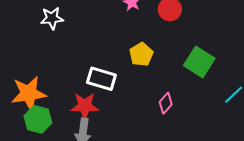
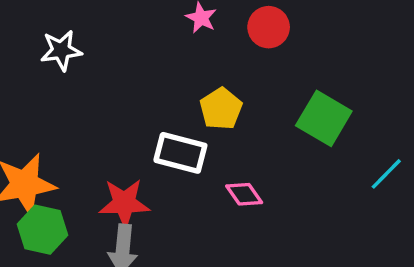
white rectangle: (101, 79) -> (180, 153), moved
pink diamond: (166, 103) -> (244, 194), moved, turned -75

